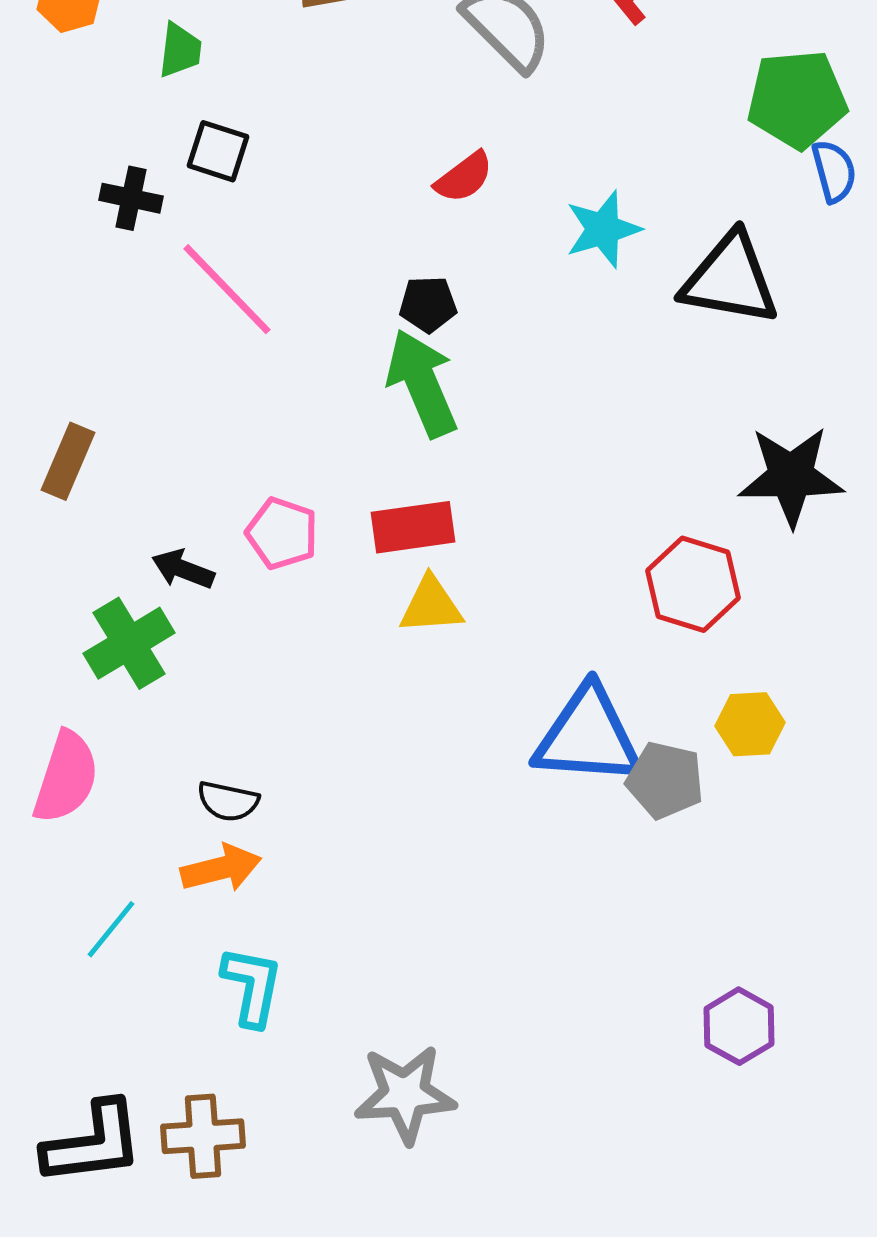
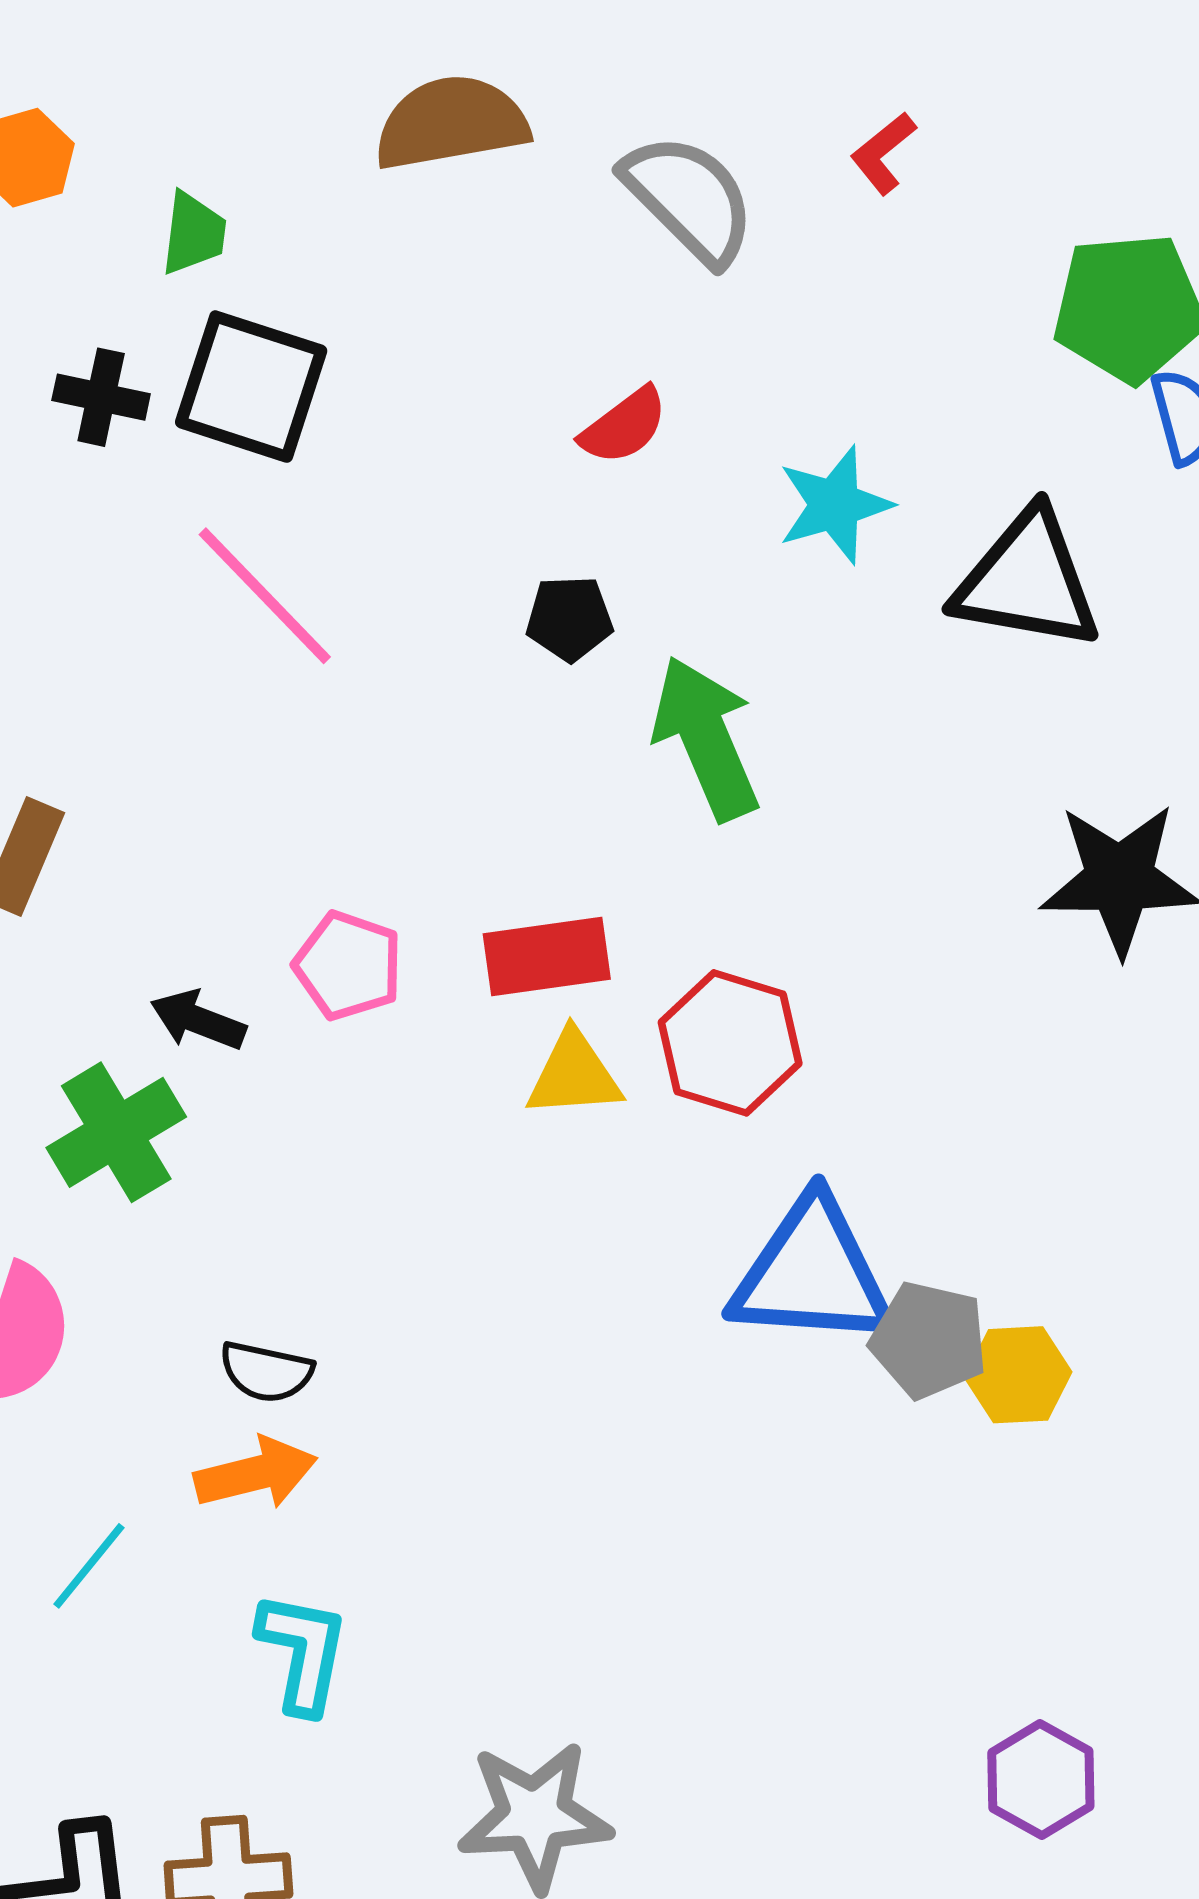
black square: (218, 151) -> (251, 387), size x1.6
black cross: (131, 198) -> (101, 397), moved
green arrow: (422, 383) -> (706, 738), moved
red hexagon: (693, 584) -> (730, 1043), moved
yellow hexagon: (750, 724) -> (1018, 1375), moved
purple hexagon: (739, 1026) -> (1041, 1780), moved

